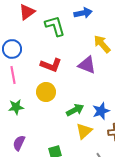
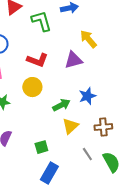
purple triangle: (87, 65) -> (73, 60), turned -36
blue star: (101, 111) -> (87, 96), moved

